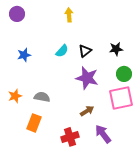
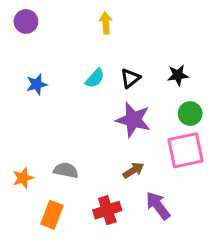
orange star: (15, 96) -> (23, 178), moved
gray semicircle: (42, 97) -> (66, 170), moved
orange rectangle: (34, 123) -> (52, 215), moved

